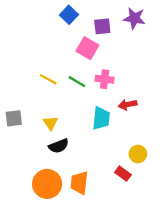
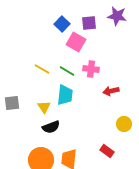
blue square: (69, 15) -> (62, 24), moved
cyan trapezoid: (101, 118) -> (65, 95), moved
yellow circle: (138, 154) -> (124, 124), moved

